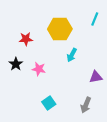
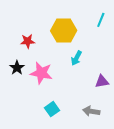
pink star: (39, 69) -> (41, 73), size x1.5
gray arrow: (86, 105) -> (91, 111), turned 77

